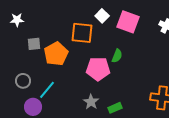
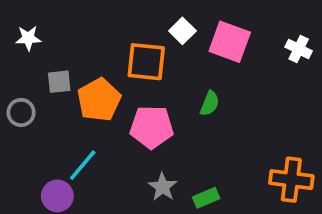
pink pentagon: (98, 69) -> (152, 127), moved
gray circle: (23, 81) -> (21, 112), moved

